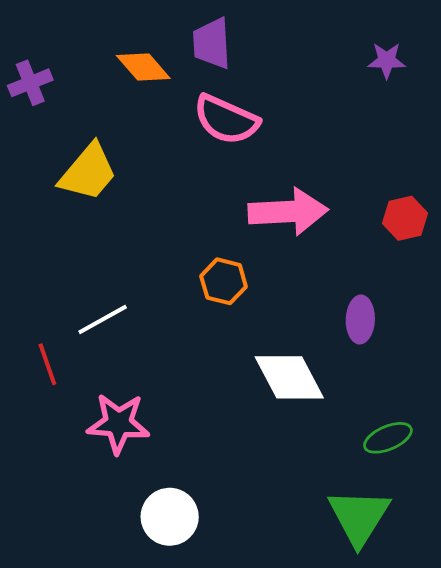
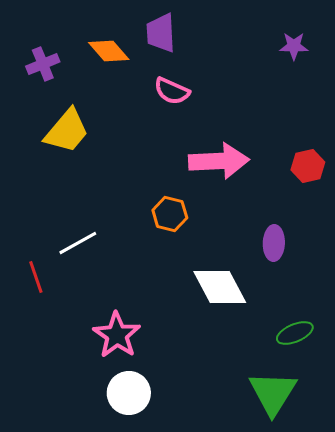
purple cross: (30, 83) -> (43, 64), moved
pink semicircle: (226, 120) -> (172, 91), size x0.7
pink star: (118, 423) -> (117, 335), moved, turned 30

